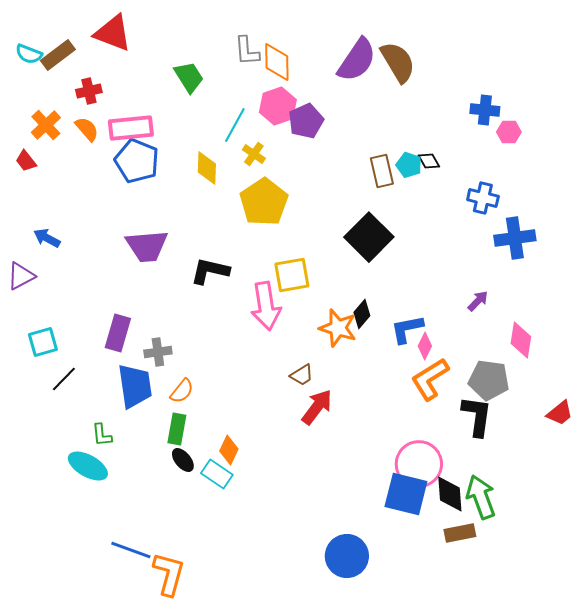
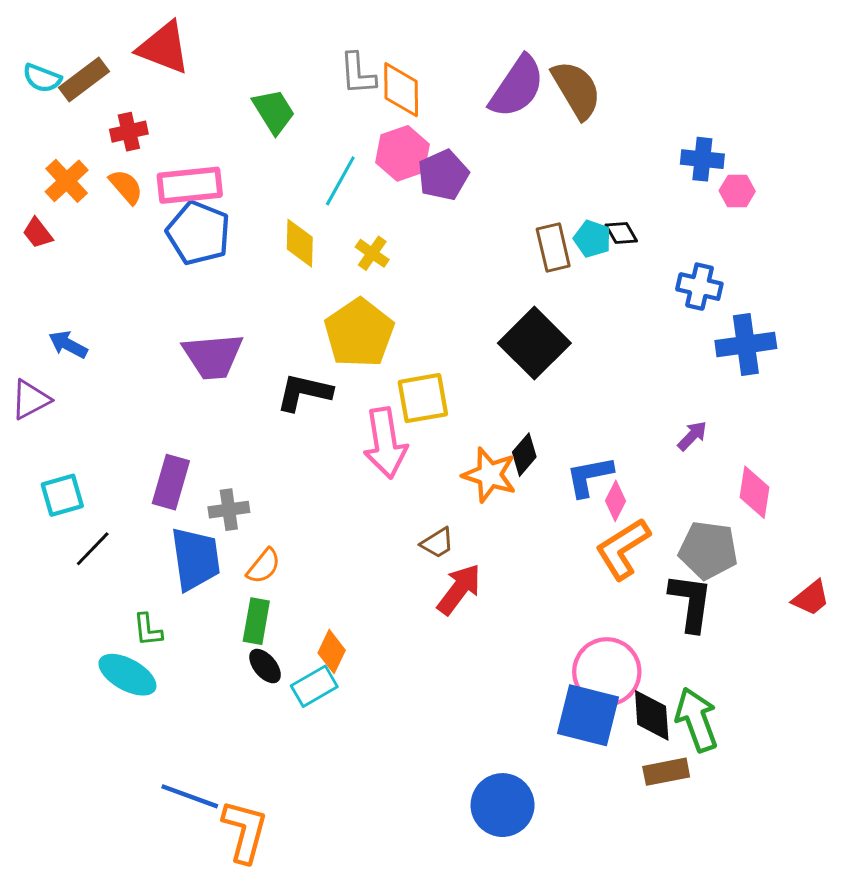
yellow cross: (254, 154) -> (372, 253), moved
yellow pentagon: (264, 202) -> (359, 333), moved
cyan rectangle: (217, 474) -> (314, 686), turned -64

